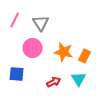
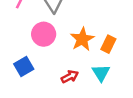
orange star: (64, 52) -> (82, 39), turned 30
blue square: (17, 74) -> (24, 67), turned -35

